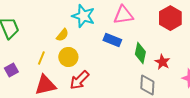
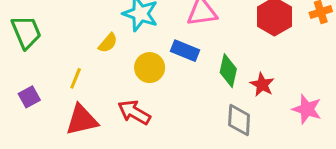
yellow circle: (68, 57) -> (150, 68), moved
red arrow: (79, 80) -> (134, 112), turned 75

